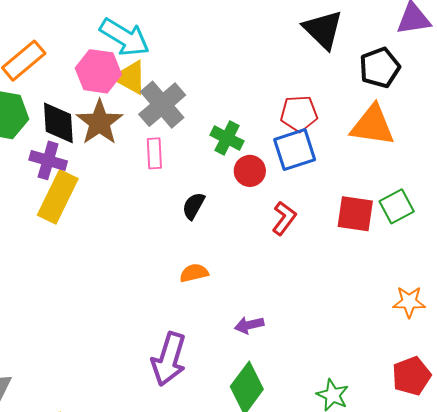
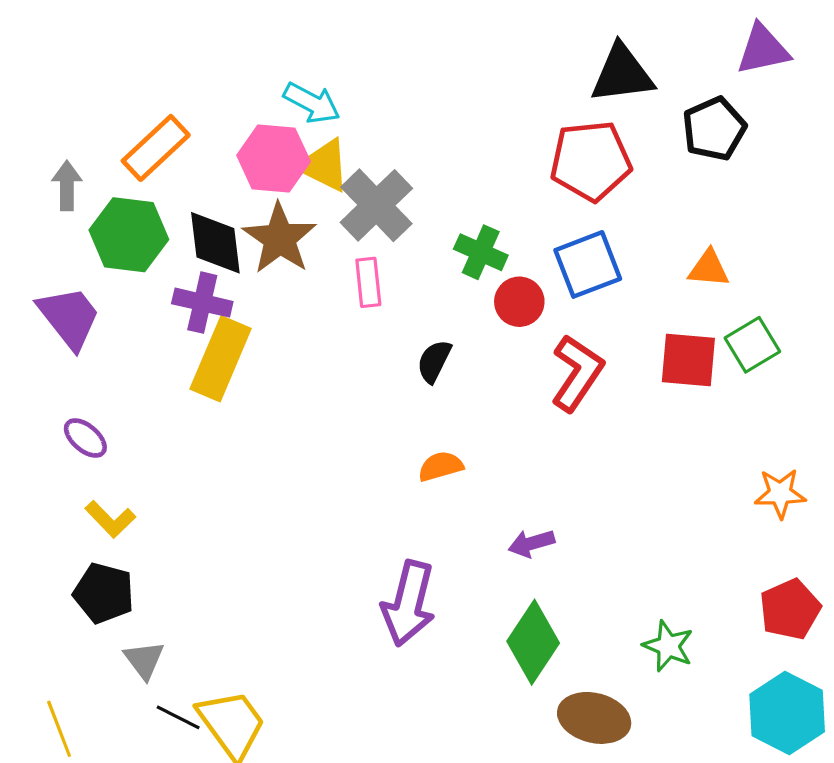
black triangle: (323, 29) -> (622, 74), turned -48
cyan arrow: (125, 37) -> (312, 103), size x0.7
red pentagon: (299, 114) -> (591, 161), moved, size x1.4
orange triangle: (373, 125) -> (709, 269), moved, size x0.6
red L-shape: (284, 218) -> (577, 373), size x1.4

